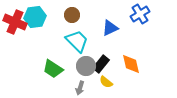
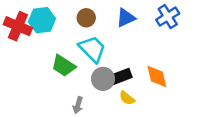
blue triangle: (110, 28) -> (126, 18), moved
black rectangle: (101, 64) -> (121, 76), turned 30
green trapezoid: (53, 69) -> (63, 66), moved
gray arrow: (80, 88) -> (78, 105), moved

